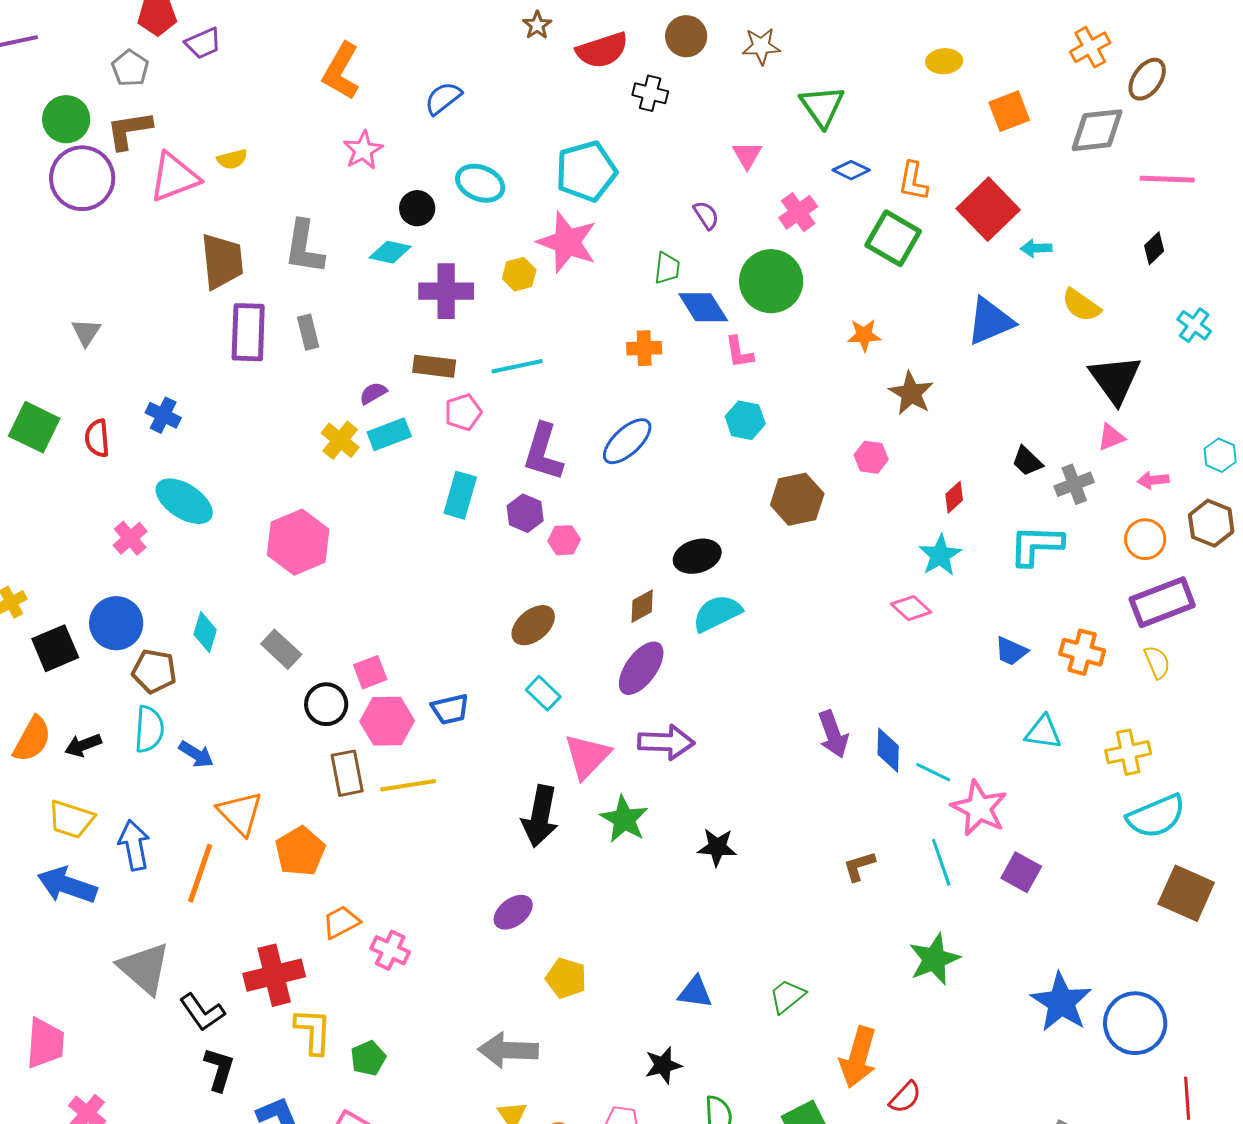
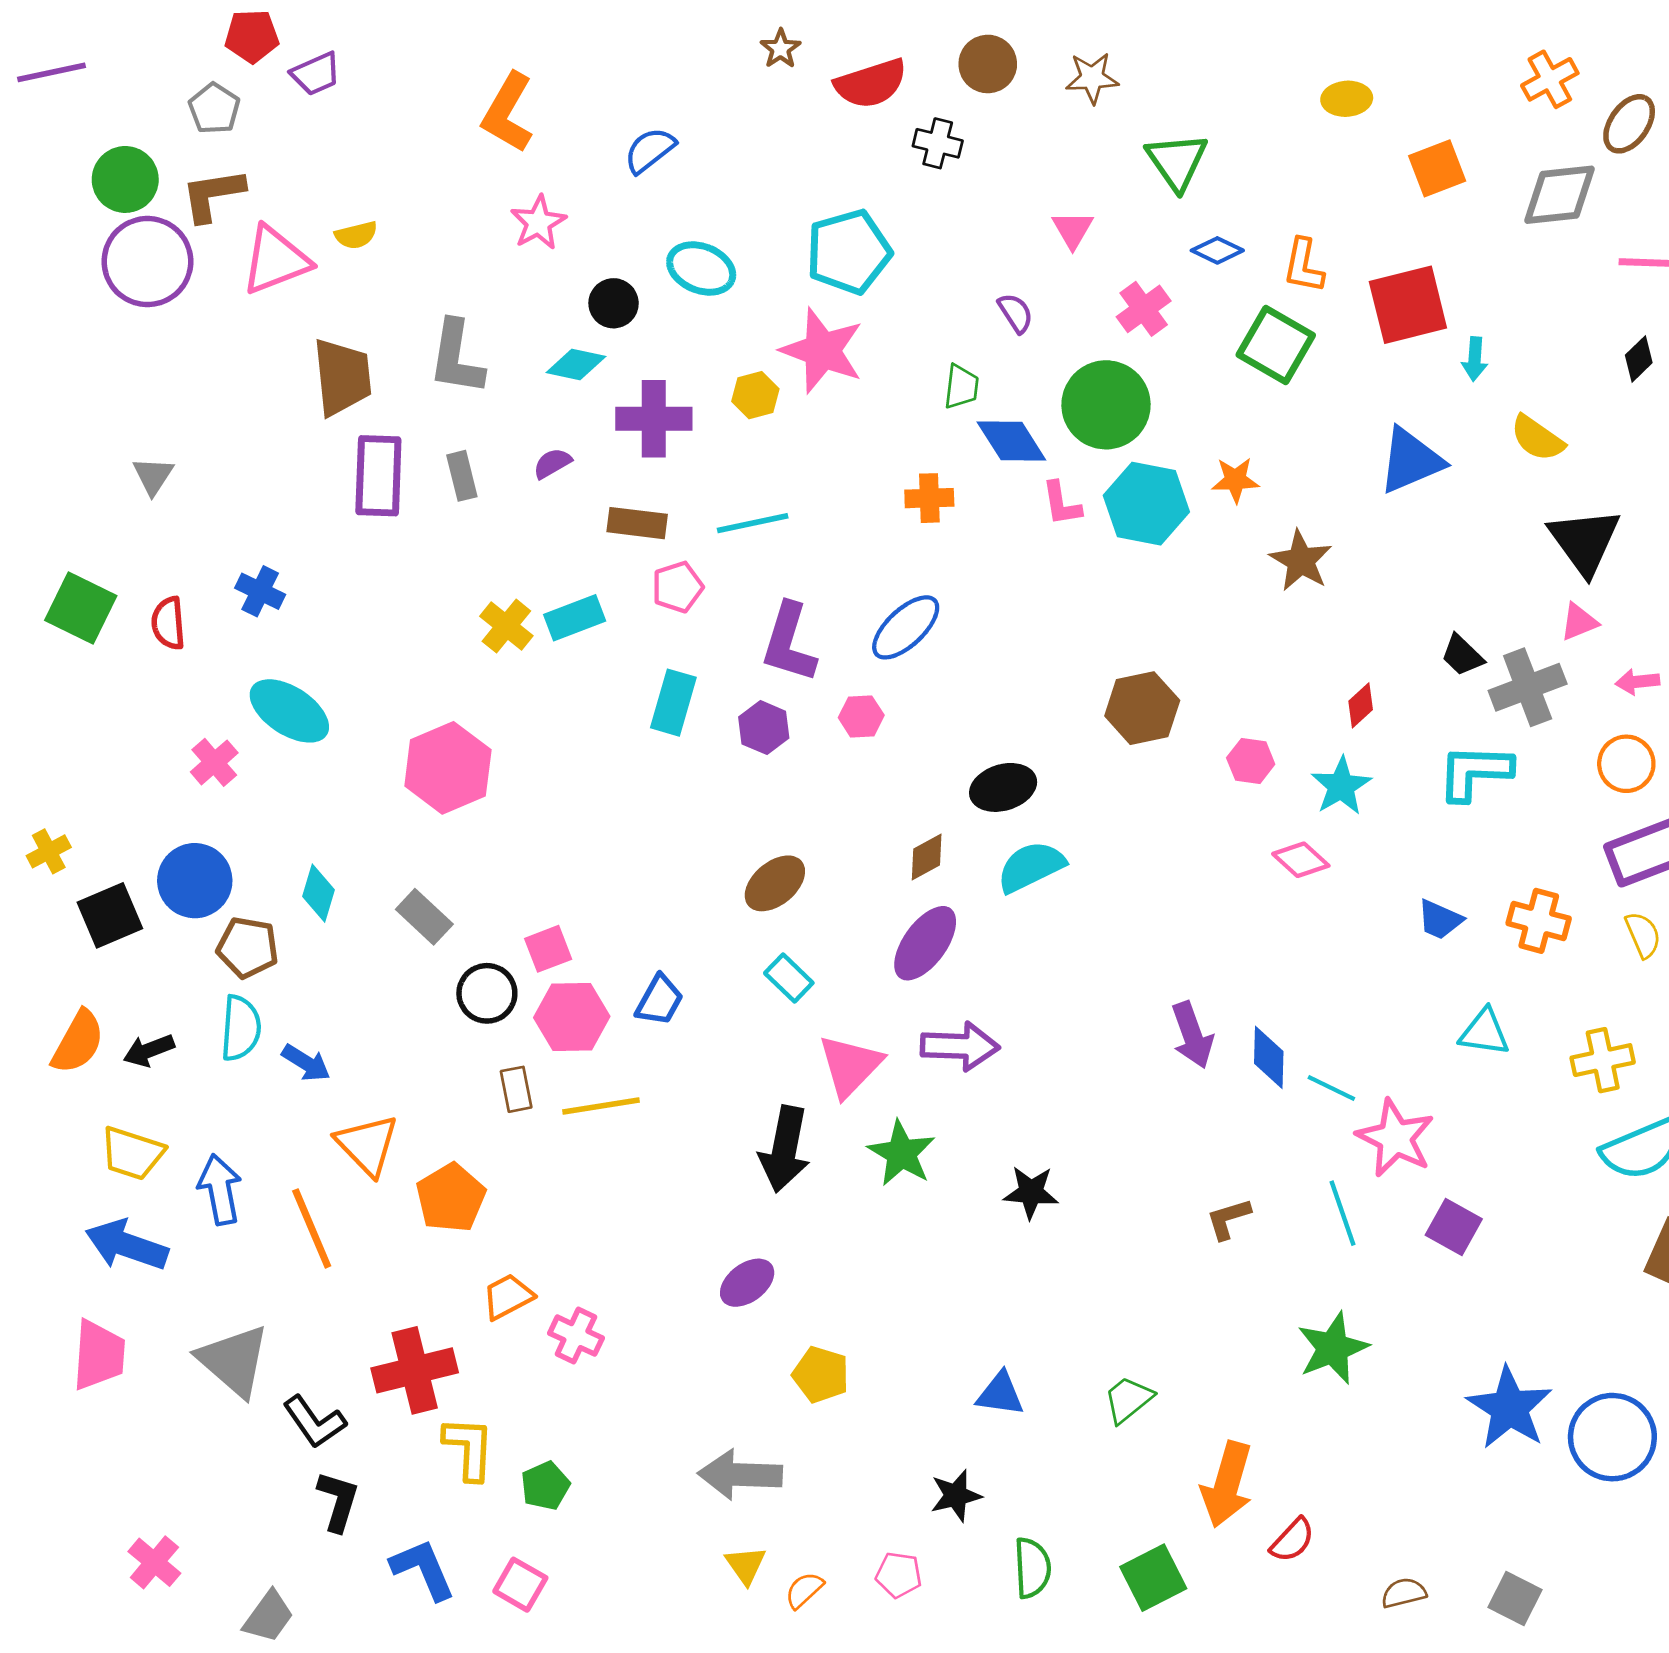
red square: (988, 209) -> (1408, 305), turned 30
cyan arrow: (1036, 248) -> (1475, 359), turned -84
purple semicircle: (373, 393) -> (552, 463), moved
cyan hexagon: (745, 420) -> (1146, 504), moved, size x1.5
pink hexagon: (871, 457) -> (1251, 761), moved
gray cross: (1074, 484) -> (1528, 687), size x1.4
pink hexagon: (564, 540) -> (861, 716), moved
blue trapezoid: (450, 709) -> (659, 1000), turned -48
brown rectangle: (347, 773) -> (516, 1089), size x0.7
orange line: (200, 873) -> (312, 1228), turned -42
pink trapezoid: (45, 1043) -> (99, 1355), moved

